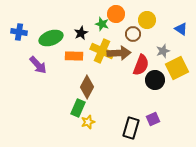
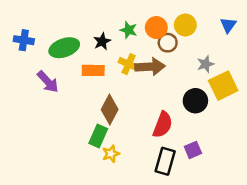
orange circle: (116, 14) -> (156, 28), moved
blue triangle: (181, 29) -> (228, 25), moved, turned 32
yellow cross: (102, 51) -> (129, 64), size x0.7
red semicircle: (141, 65) -> (163, 125), moved

